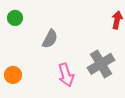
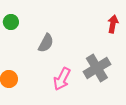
pink arrow: (66, 75) -> (62, 79), turned 45

